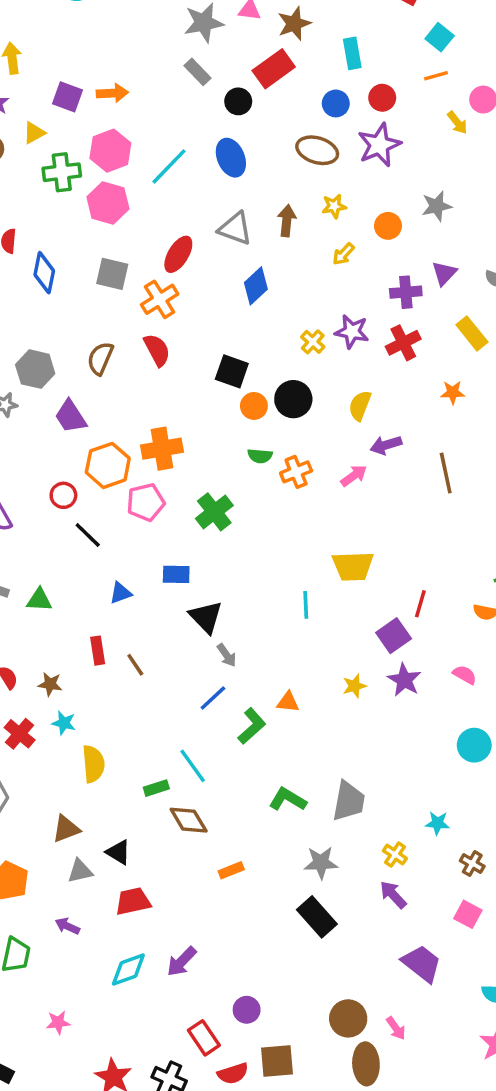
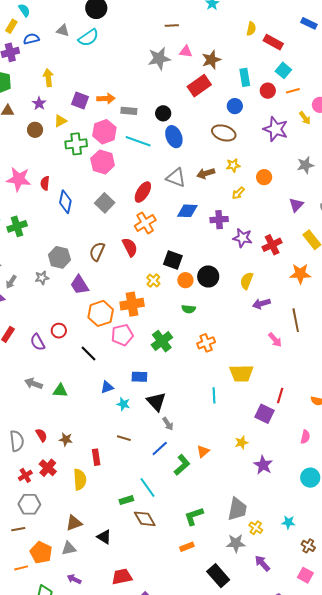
cyan square: (440, 37) -> (283, 70), moved
gray rectangle: (197, 72) -> (129, 111), moved, turned -42
red circle: (382, 98) -> (268, 91), moved
black circle: (238, 101) -> (163, 113), moved
purple star: (379, 145) -> (276, 129), moved, turned -30
cyan line: (169, 166) -> (138, 141), turned 65
gray star: (437, 206) -> (305, 165), moved
brown arrow: (287, 221) -> (206, 173), turned -114
gray square: (112, 274) -> (105, 203), turned 30
blue diamond: (256, 286) -> (187, 211), turned 45
purple cross: (406, 292) -> (219, 220), moved
orange cross: (160, 299) -> (145, 223), moved
yellow cross: (313, 342) -> (153, 281), moved
orange star: (453, 392) -> (300, 274), size x1.5
orange cross: (296, 472) -> (206, 343), moved
pink arrow: (354, 476) -> (275, 340), moved, turned 84
red circle: (63, 495) -> (59, 331), moved
purple square: (394, 636) -> (264, 414), turned -30
red rectangle: (98, 651) -> (96, 457), moved
brown line: (135, 665) -> (124, 438), moved, turned -40
pink semicircle: (465, 675) -> (305, 437), turned 72
purple star: (404, 680) -> (263, 465), moved
orange triangle: (288, 702) -> (203, 451), turned -48
cyan star: (64, 723) -> (123, 404), moved
yellow semicircle: (93, 764) -> (80, 479), moved
green L-shape: (288, 799) -> (194, 516), moved, turned -50
yellow cross: (395, 855) -> (256, 528), moved
gray star: (321, 863) -> (236, 543), moved
orange rectangle: (231, 870) -> (187, 547), moved
gray triangle: (80, 871) -> (69, 548), moved
red trapezoid: (133, 901) -> (122, 577), moved

